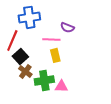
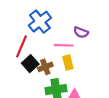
blue cross: (29, 17) -> (40, 22), turned -30
brown cross: (25, 71) -> (45, 67), moved, turned 32

